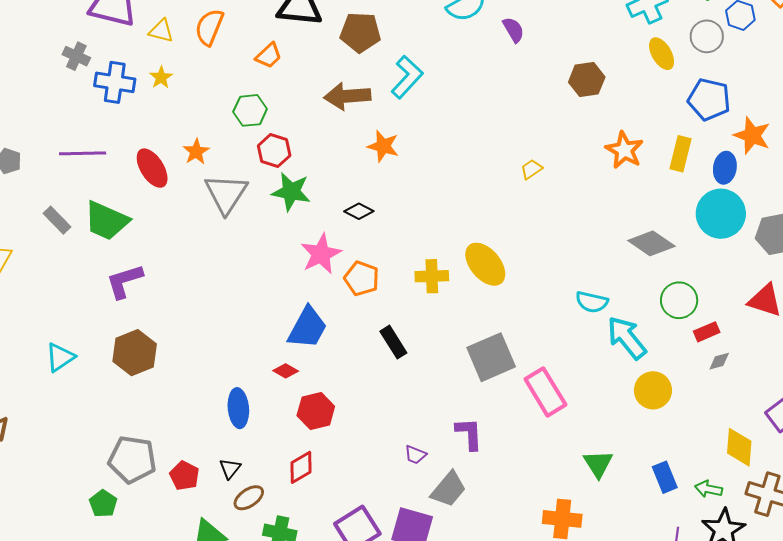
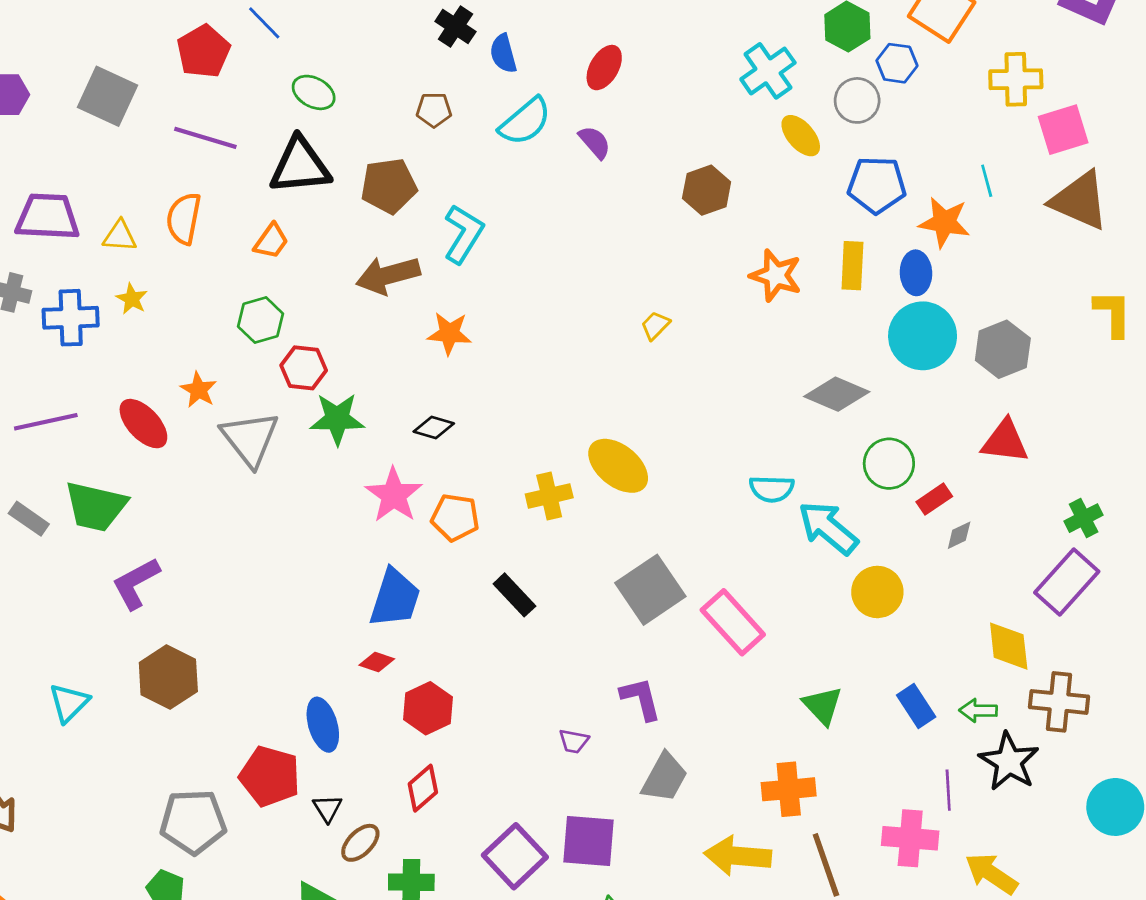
red pentagon: (184, 476) -> (270, 776), moved, size x1.5
gray trapezoid: (448, 489) -> (664, 778), moved

